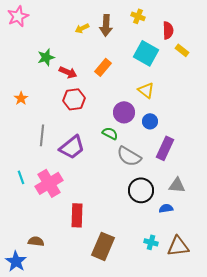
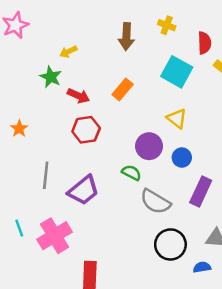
yellow arrow: (82, 28) -> (68, 52), moved
green star: (46, 57) -> (51, 77), turned -30

